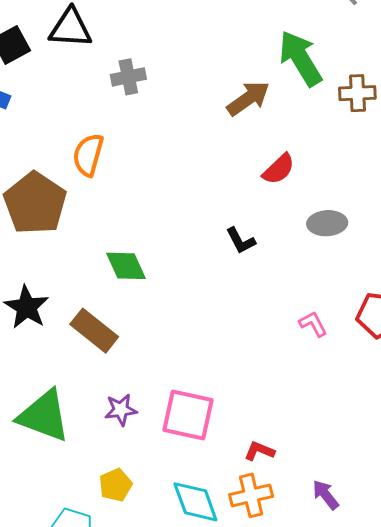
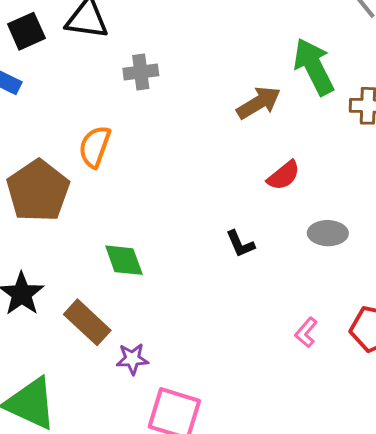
pink L-shape: (313, 324) -> (306, 332), turned -116
purple star: (121, 410) -> (132, 359), moved

